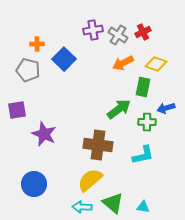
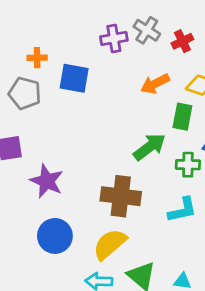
gray cross: (118, 35) -> (147, 30), moved
blue square: (64, 59) -> (74, 78), turned -35
blue circle: (34, 184) -> (55, 236), moved

